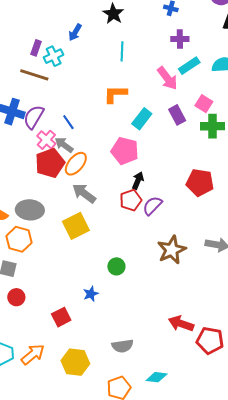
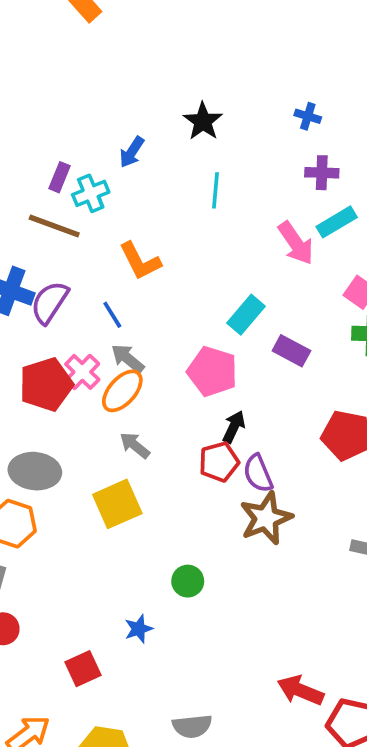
orange L-shape: (115, 94) -> (140, 261), moved, turned -120
purple rectangle: (177, 115) -> (291, 351), moved, turned -36
pink cross: (46, 140) -> (82, 372), moved
gray arrow: (64, 145) -> (128, 359), moved
red pentagon: (50, 163) -> (46, 384), moved
gray arrow: (84, 193) -> (135, 445), size x0.7
purple semicircle: (152, 206) -> (258, 473), turned -70
brown star: (172, 250) -> (266, 518), moved

